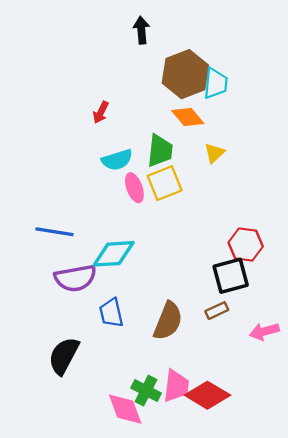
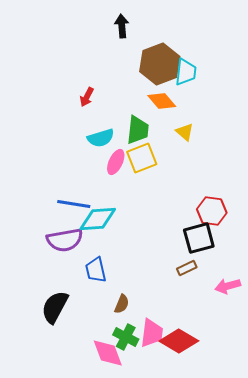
yellow triangle: (214, 153) -> (185, 132), turned -36
pink ellipse: (134, 188) -> (116, 162), turned 45
blue line: (54, 232) -> (74, 204), moved
brown semicircle: (168, 321) -> (122, 304), moved, size x0.6

